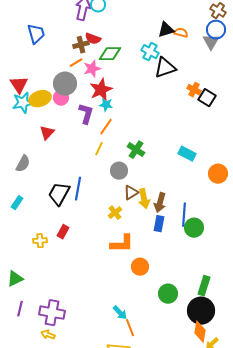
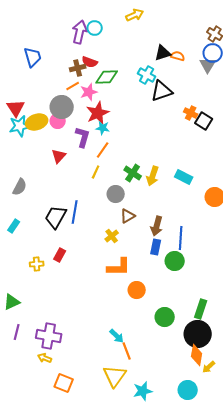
red triangle: (47, 133) -> (59, 156), moved
yellow arrow: (144, 199) -> (153, 176), moved, turned 30
green circle: (194, 228) -> (175, 261), moved

